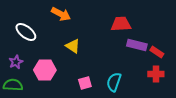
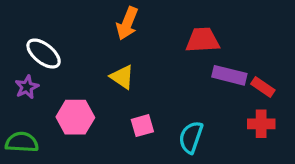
orange arrow: (61, 14) -> (127, 23), moved, turned 84
purple star: (16, 62) -> (27, 87), moved
pink square: (85, 83) -> (142, 126), moved

